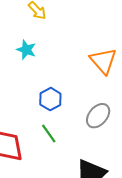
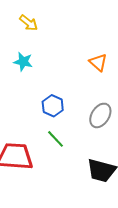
orange triangle: (103, 61) -> (98, 62), size x0.7

